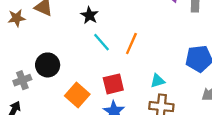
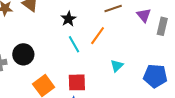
orange line: (131, 43) -> (98, 36), moved
cyan triangle: (158, 81) -> (117, 66), moved, turned -40

